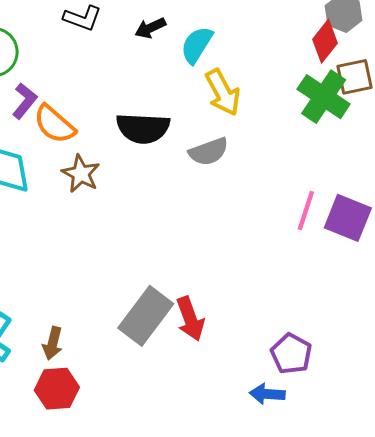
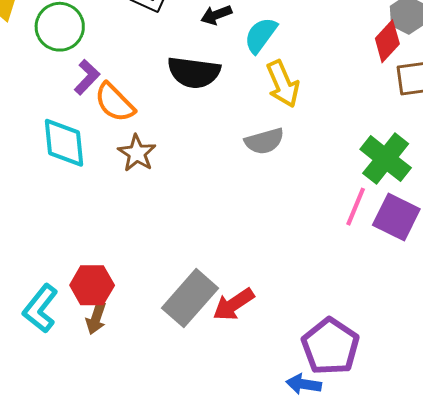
green cross: (324, 97) -> (386, 159), moved
black semicircle: (143, 128) -> (194, 72), moved
red arrow: (190, 319) -> (234, 304), turned 72
purple pentagon: (291, 354) -> (330, 346), size x1.4
red hexagon: (57, 389) -> (92, 285), moved

